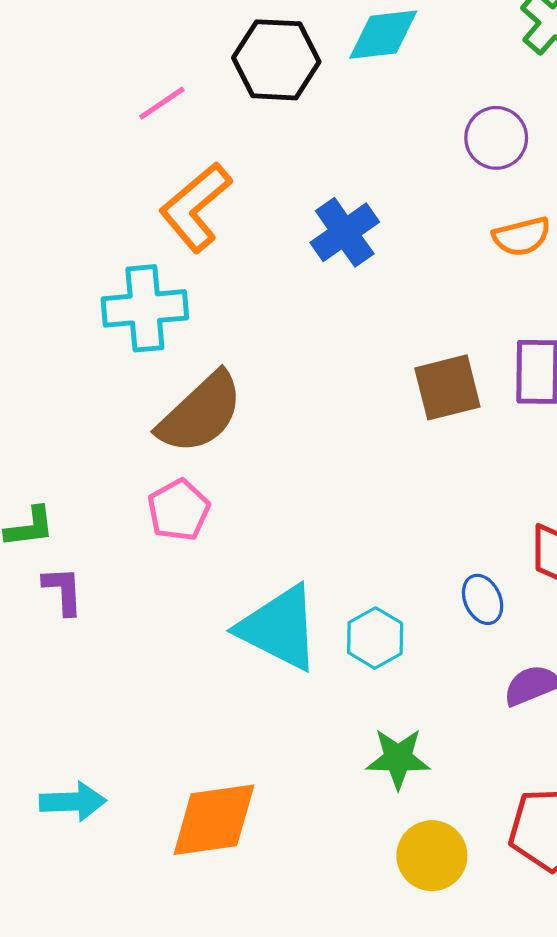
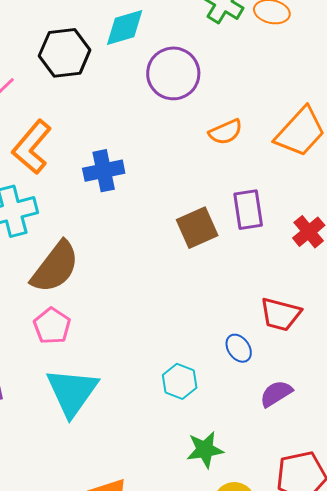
purple circle: (496, 138) -> (173, 73), moved, size x1.4
blue cross: (345, 232) -> (104, 171), moved, turned 33
cyan triangle: (279, 628) -> (72, 392), moved, turned 48

